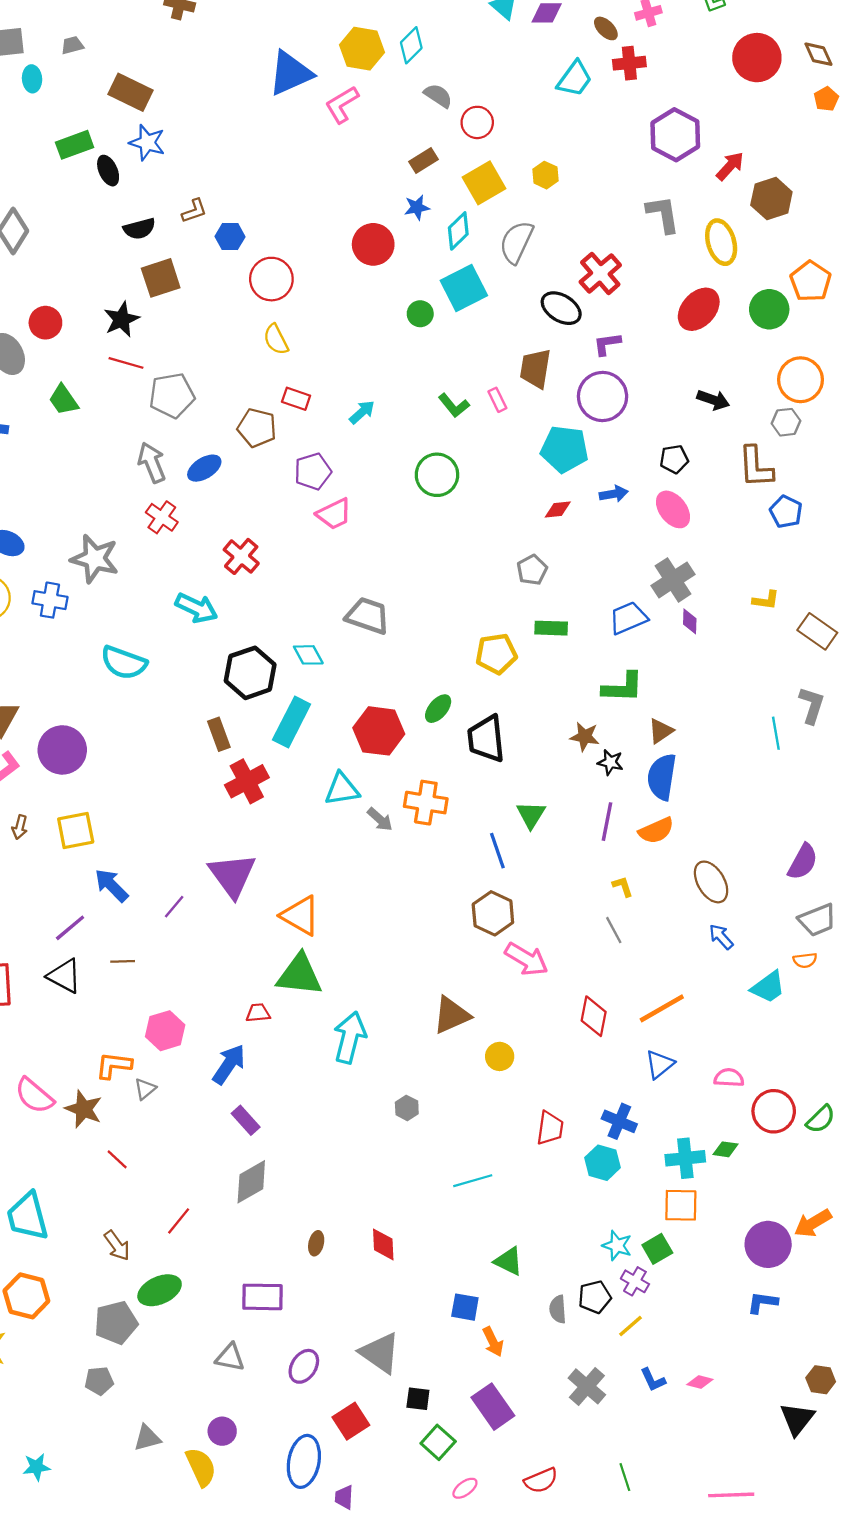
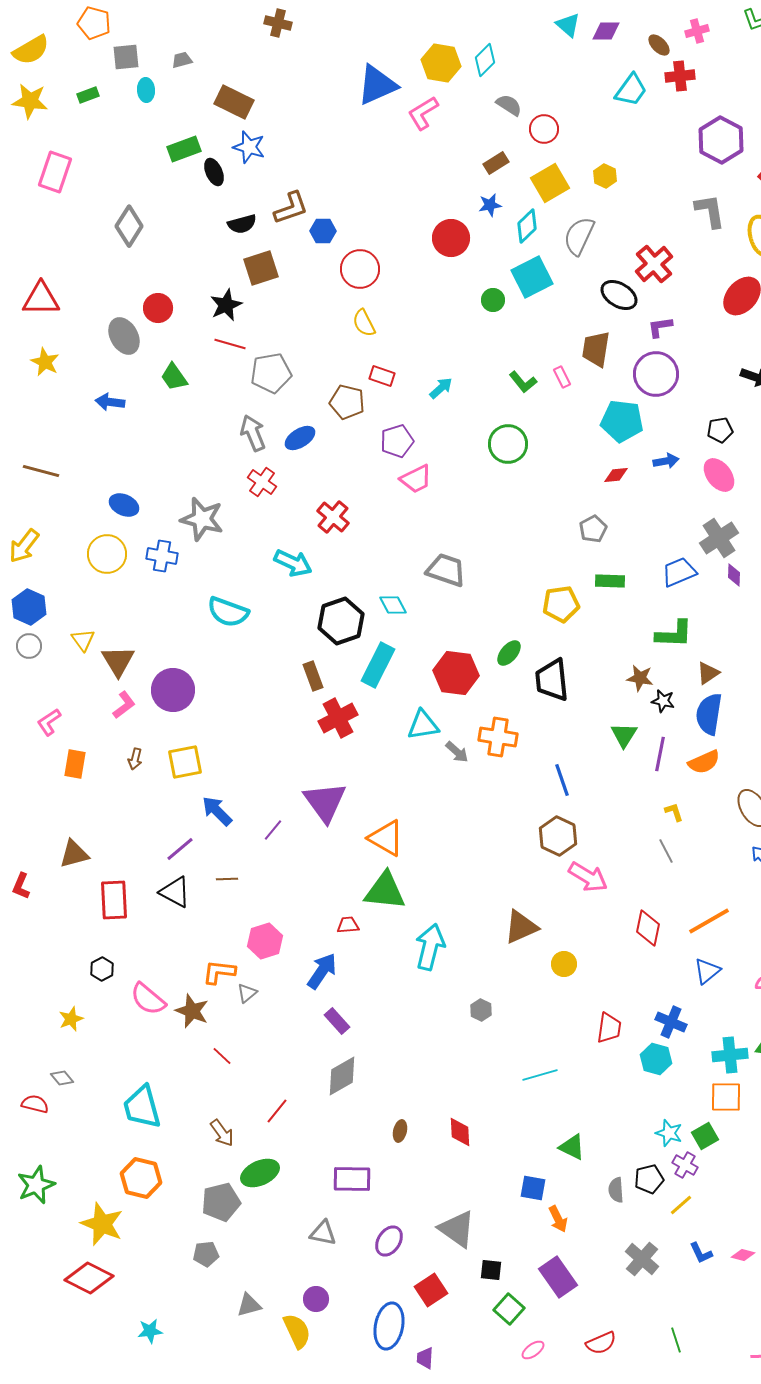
brown L-shape: (194, 211) -> (291, 208), size x1.5
green triangle: (531, 815) -> (624, 735), moved

